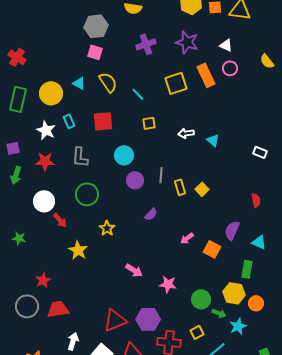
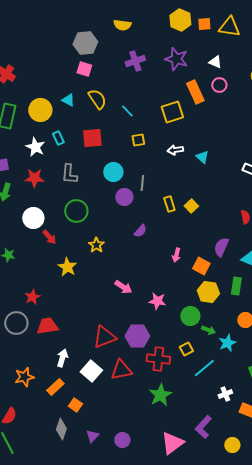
yellow square: (176, 83) -> (172, 112), moved
gray line: (161, 175) -> (142, 183), moved
pink arrow: (187, 238) -> (176, 255), turned -40
yellow hexagon: (234, 293) -> (208, 292), moved

